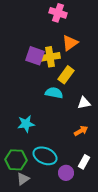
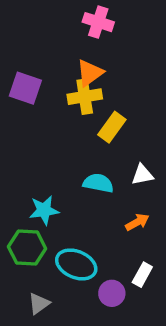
orange triangle: (70, 43) -> (90, 73), moved
purple square: (35, 56) -> (25, 88), moved
cyan semicircle: (54, 93) -> (98, 183), moved
green hexagon: (16, 160) -> (27, 248), moved

